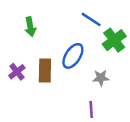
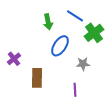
green arrow: (30, 27) -> (48, 22), moved
brown rectangle: (45, 71) -> (37, 78), moved

